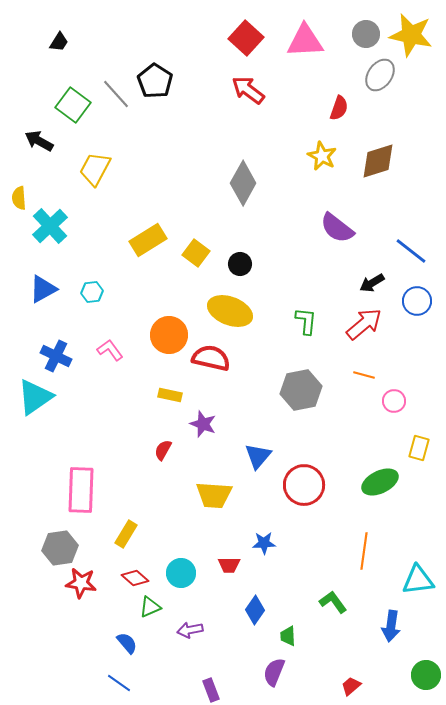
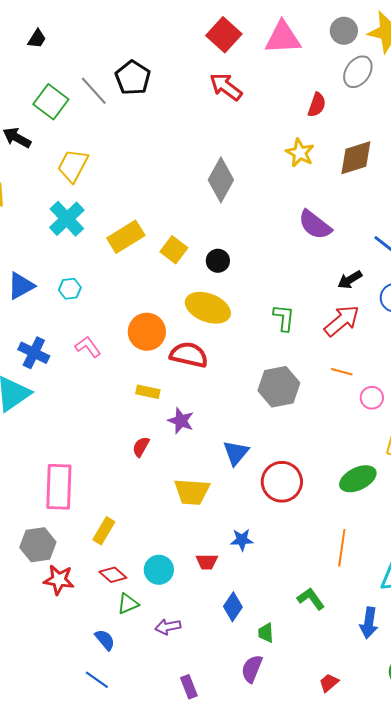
cyan cross: (50, 226) -> (67, 219), moved

